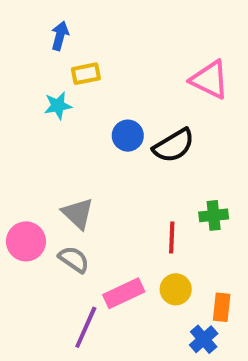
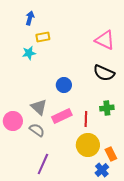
blue circle: (128, 136) -> (64, 85), moved
black semicircle: (174, 146) -> (104, 73), moved, turned 55
yellow circle: (176, 289) -> (88, 145), size x1.5
pink rectangle: (124, 293) -> (62, 116), moved
orange rectangle: (222, 307) -> (111, 154), turned -32

